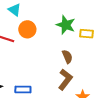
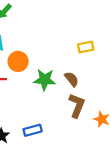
green star: (66, 25) -> (45, 80), moved

